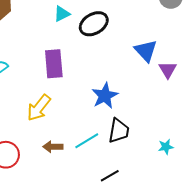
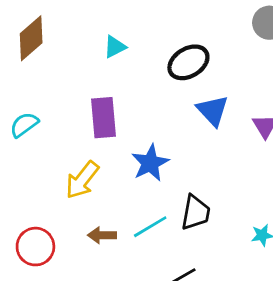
black ellipse: (94, 24) -> (188, 62), moved
blue triangle: (146, 51) -> (213, 111), moved
blue star: (105, 96) -> (150, 163), moved

